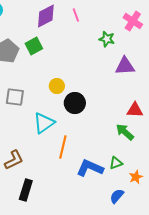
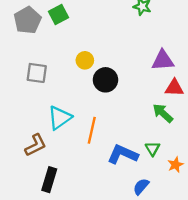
purple triangle: (125, 66) -> (163, 60), moved
cyan triangle: (44, 123) -> (60, 118), moved
green triangle: (116, 163) -> (152, 149), turned -40
blue semicircle: (117, 196) -> (141, 186), moved

